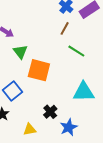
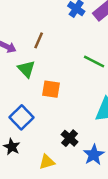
brown line: (65, 28) -> (39, 40), moved
orange square: (39, 70) -> (51, 89), size x0.7

